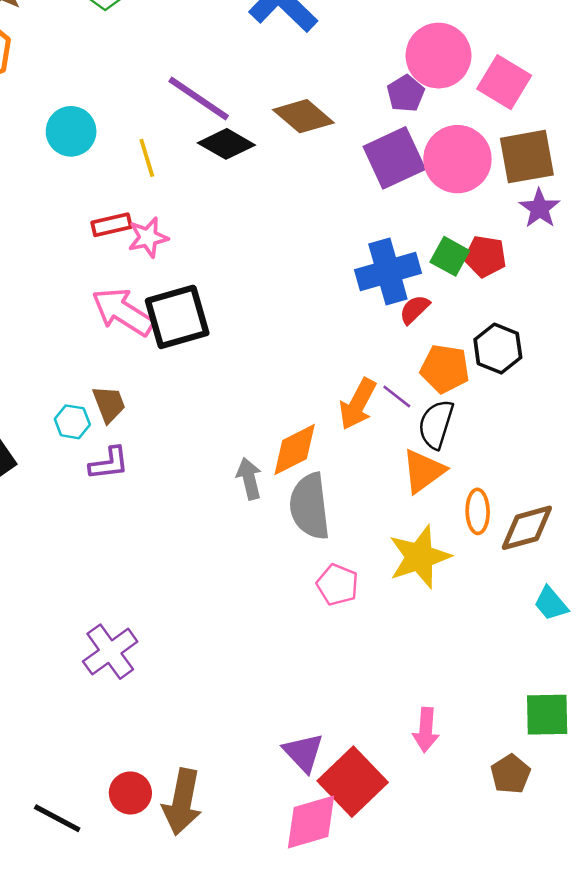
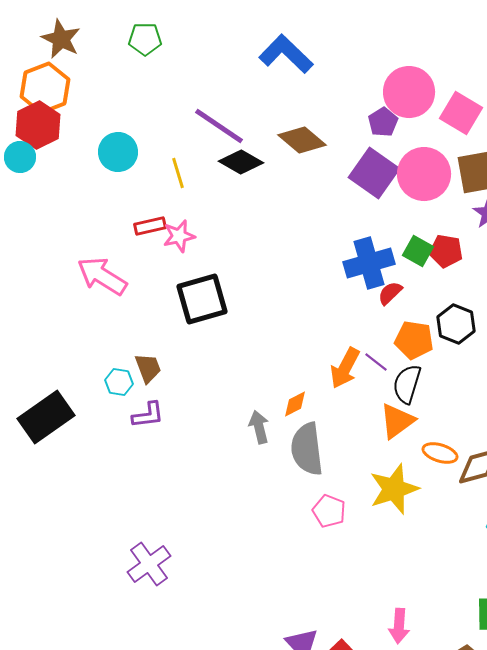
purple square: (394, 158) -> (374, 173), turned -30
pink arrow: (123, 312) -> (102, 276), moved
orange diamond: (295, 450) -> (295, 404), size x0.6
orange ellipse: (478, 511) -> (440, 453), turned -72

